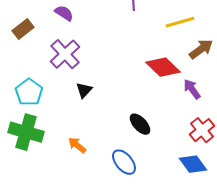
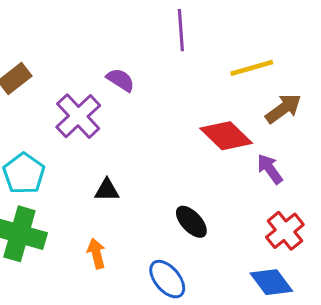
purple semicircle: (64, 13) -> (120, 80), moved
black triangle: (84, 90) -> (107, 190), moved, turned 48
orange arrow: (77, 145) -> (96, 253), turned 36

